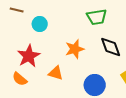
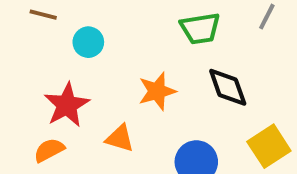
orange semicircle: (20, 79) -> (49, 150), turned 112

